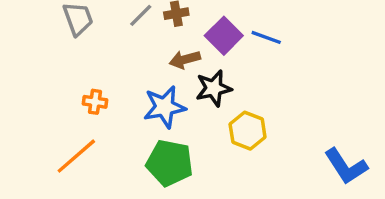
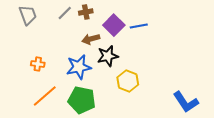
blue line: (266, 37) -> (139, 26), turned -30
orange line: (76, 156) -> (45, 96), moved

